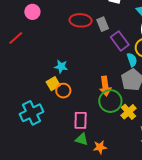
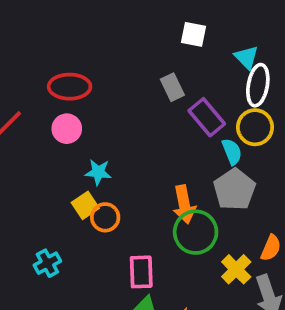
pink circle: (32, 12) -> (67, 129), moved
red ellipse: (81, 20) -> (70, 87), moved
yellow cross: (129, 112) -> (236, 269), moved
cyan cross: (32, 113) -> (47, 263), size x0.6

